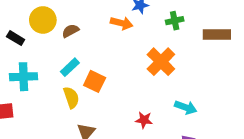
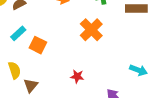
yellow semicircle: (71, 97) -> (14, 70), moved
cyan arrow: (186, 107) -> (138, 70), moved

